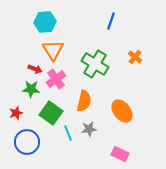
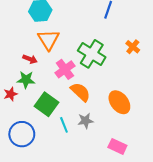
pink cross: (56, 79) -> (65, 69), moved
orange semicircle: (84, 101) -> (80, 92), turned -60
red star: (16, 113) -> (10, 94), moved

